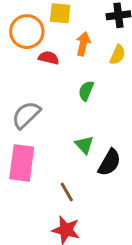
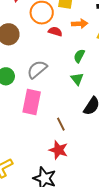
orange arrow: (83, 44) -> (80, 24), turned 70
green triangle: (84, 145) -> (77, 79), moved

